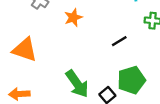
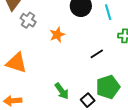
green arrow: (77, 84) -> (62, 91), size x0.7

